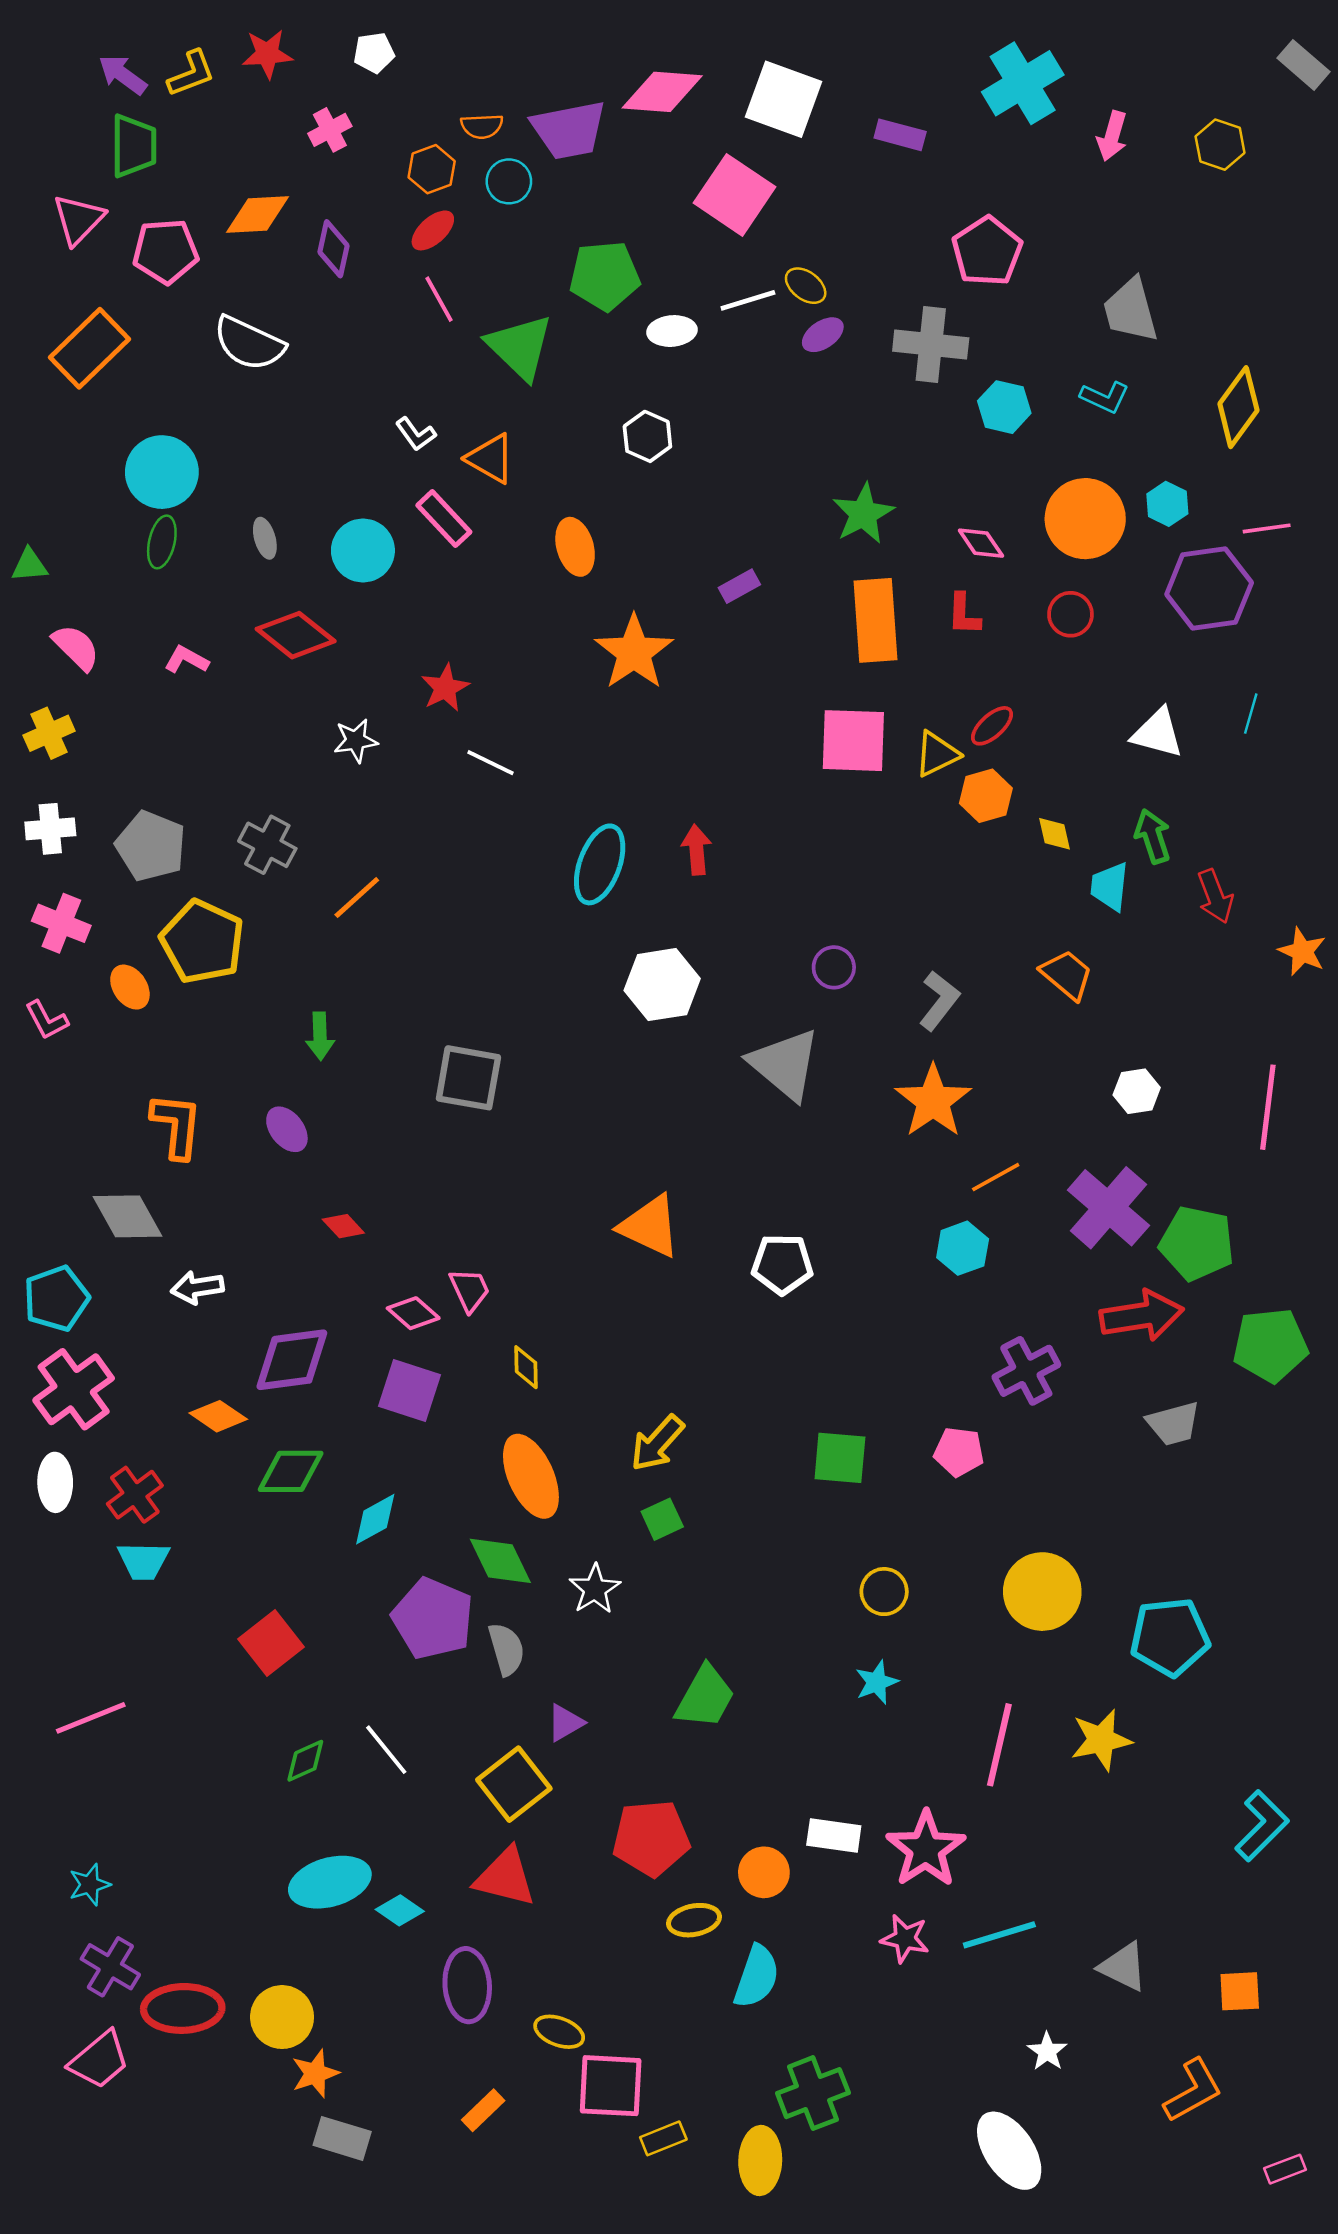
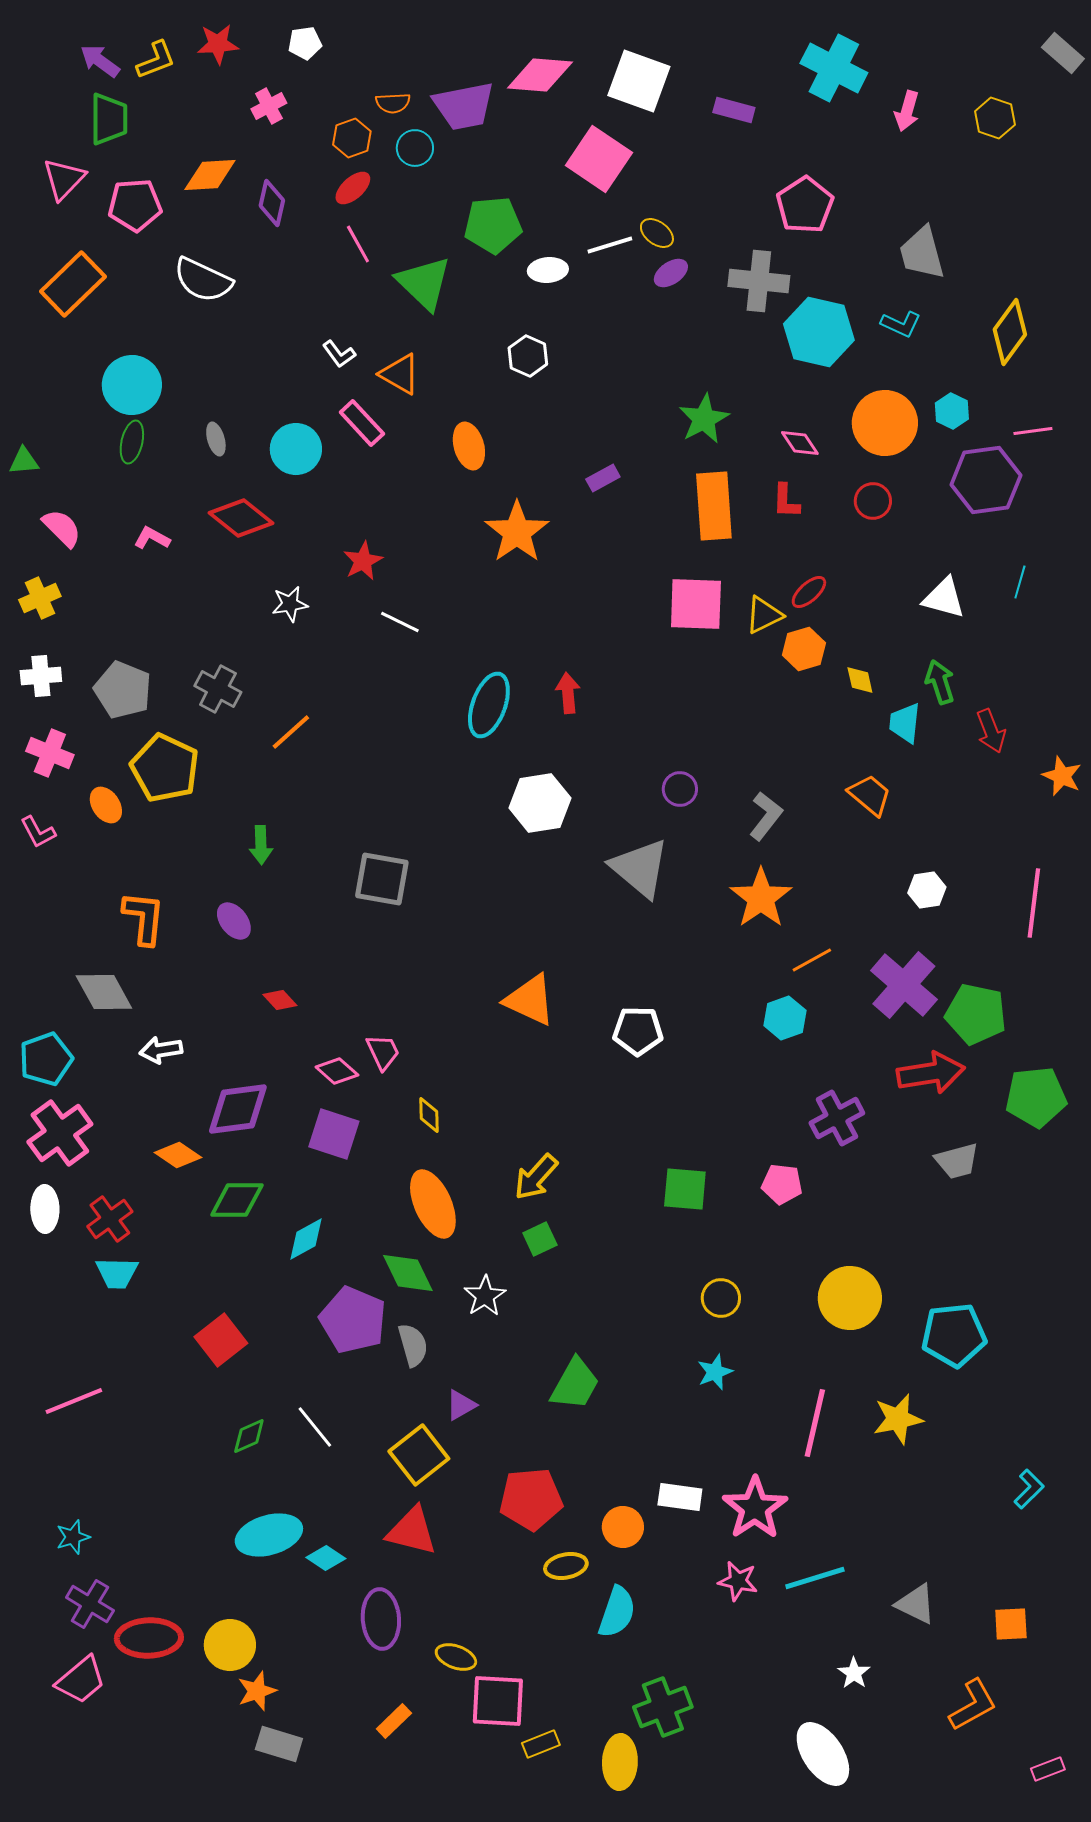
cyan cross: (1023, 83) -> (834, 68), turned -32
cyan hexagon: (1004, 407) -> (819, 332), size x1.6
cyan L-shape: (1262, 1826) -> (1029, 1489), size x0.7

